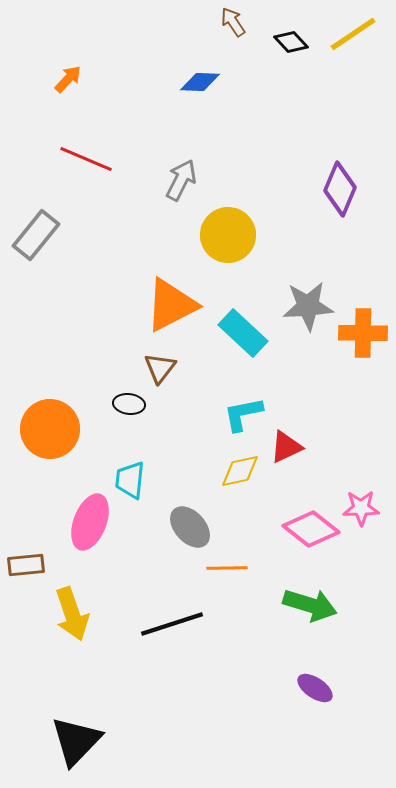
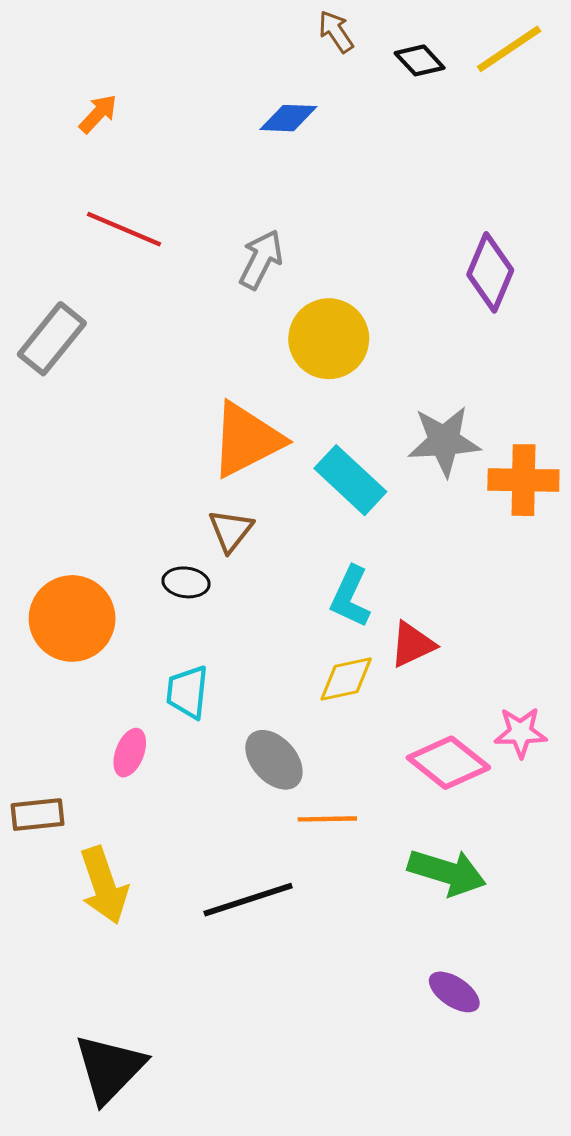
cyan L-shape: (243, 414) -> (350, 597), turned -54
pink ellipse: (90, 522) -> (130, 753), size x0.6

